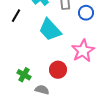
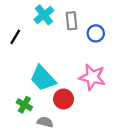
cyan trapezoid: (50, 30) -> (43, 78), moved
pink star: (83, 51) -> (92, 77), turned -30

